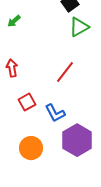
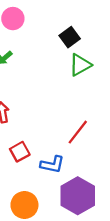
red line: (65, 72) -> (78, 132), moved
blue L-shape: (55, 113) -> (52, 164), turned -50

